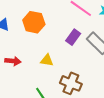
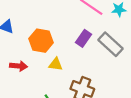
orange hexagon: (34, 22) -> (41, 41), moved

